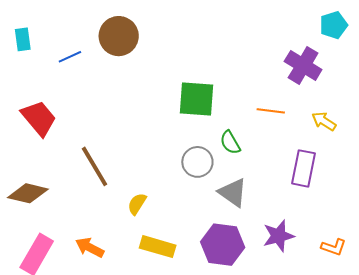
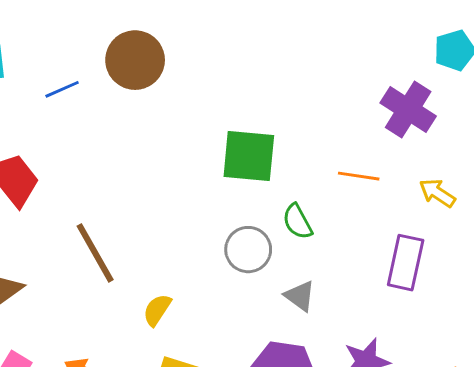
gray triangle: (233, 192) -> (300, 296), size x0.7

